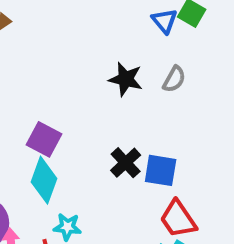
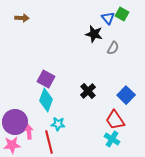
black star: (126, 79) -> (94, 34), moved
blue square: (161, 170) -> (126, 95), moved, turned 36

